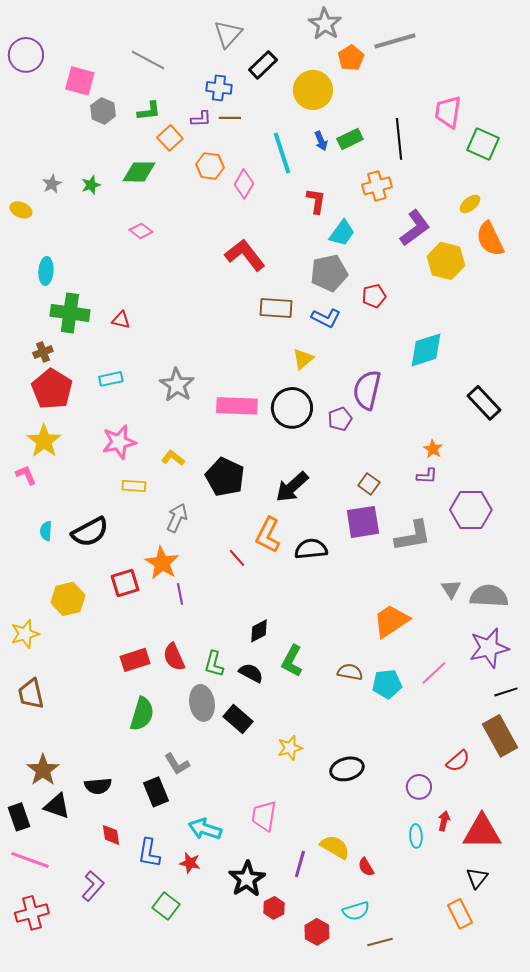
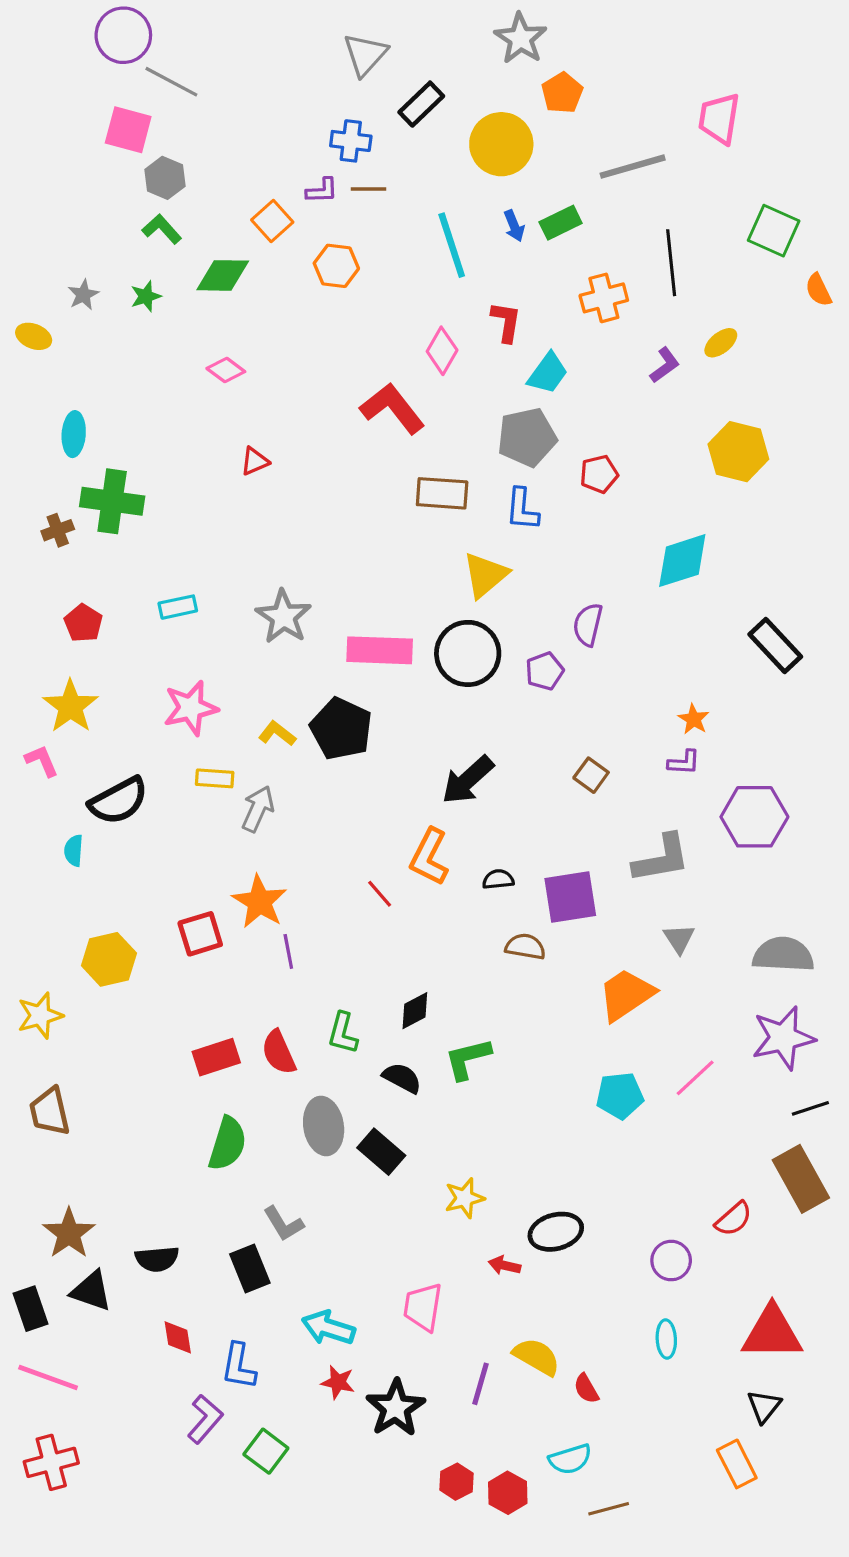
gray line: (395, 41) -> (633, 167), moved
purple circle: (26, 55) -> (123, 35), moved
gray line: (148, 60) -> (171, 82), moved
green L-shape: (149, 111) -> (162, 229), moved, turned -125
pink trapezoid: (448, 112) -> (719, 119), moved
black line: (399, 139) -> (671, 263), moved
pink diamond: (244, 184) -> (442, 351), moved
yellow ellipse: (470, 204) -> (721, 343), moved
purple L-shape: (415, 228) -> (665, 365), size x0.6
orange semicircle: (490, 239) -> (818, 290), moved, size x0.6
yellow hexagon: (446, 261) -> (738, 452), moved
blue L-shape: (326, 318) -> (522, 509), turned 68
red triangle: (121, 320) -> (255, 461), moved, turned -36
brown cross: (43, 352) -> (58, 530), moved
yellow triangle: (303, 359) -> (485, 575), size x1.4
red pentagon: (52, 389) -> (83, 623), size x0.6
purple semicircle: (367, 390) -> (588, 625), size x0.7
black pentagon: (225, 477) -> (341, 729), moved
gray arrow: (177, 518) -> (258, 809), moved
purple square: (363, 522) -> (570, 897), moved
black semicircle: (90, 532) -> (119, 801), moved
black semicircle: (311, 549) -> (498, 879), size x0.6
gray triangle: (451, 589) -> (679, 939), moved
green L-shape: (292, 661) -> (468, 1059), turned 48
green L-shape: (214, 664) -> (343, 1033), moved
brown semicircle: (350, 672) -> (525, 947), moved
red arrow: (444, 821) -> (505, 1265), moved, turned -90
red star: (190, 863) -> (338, 1382), moved
purple L-shape: (93, 886) -> (205, 1419), moved
red hexagon: (274, 908) -> (456, 1482), moved

